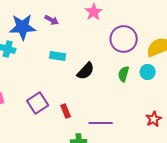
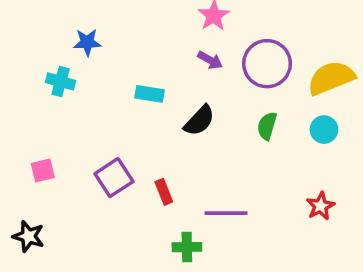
purple arrow: (52, 20) -> (210, 60), moved
blue star: (23, 27) -> (87, 42), size x0.6
cyan circle: (148, 72) -> (324, 130), moved

